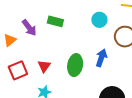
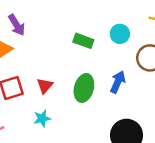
green rectangle: (55, 21) -> (83, 41), moved
purple arrow: (29, 28) -> (17, 25), moved

